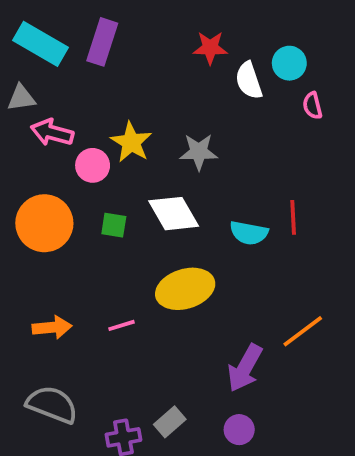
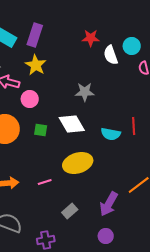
yellow star: (131, 142) -> (36, 65), moved
gray rectangle: (170, 422) -> (70, 211), moved

